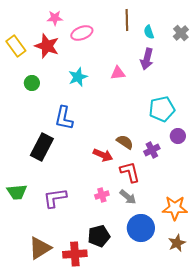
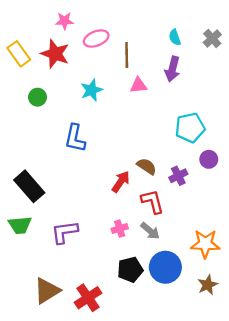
brown line: (127, 20) -> (127, 55), moved
black rectangle: (42, 147) -> (29, 186), moved, turned -68
red arrow: (103, 155) -> (121, 182), turned -78
black pentagon: (99, 236) -> (130, 270), moved
red cross: (75, 254) -> (88, 298), turned -30

